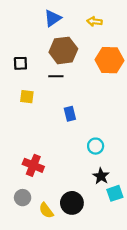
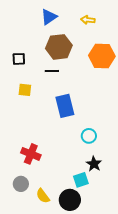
blue rectangle: (70, 114) -> (65, 106), size x1.6
cyan square: (115, 193) -> (81, 180), moved
black circle: (72, 203) -> (70, 200), moved

